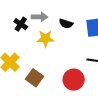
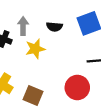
gray arrow: (40, 17) -> (23, 26), turned -77

